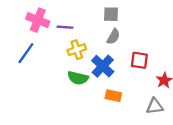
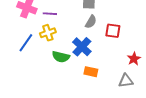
yellow cross: (77, 50) -> (48, 33), moved
blue line: (26, 53) -> (26, 43), moved
red square: (139, 60) -> (113, 31), moved

